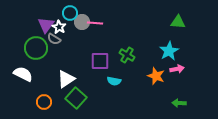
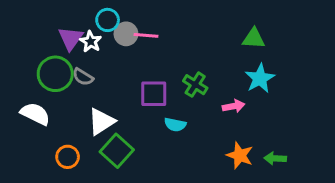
green triangle: (178, 22) -> (254, 38), moved
gray semicircle: (54, 39) -> (83, 77), moved
pink arrow: (177, 69) -> (234, 106), moved
orange star: (156, 76) -> (240, 155), moved

